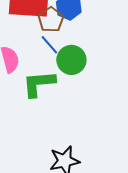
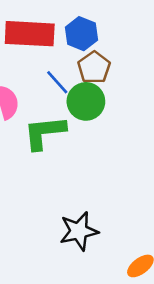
brown pentagon: (51, 20) -> (94, 68), moved

